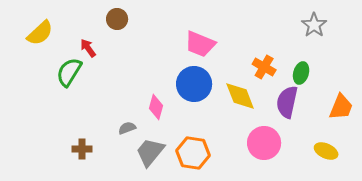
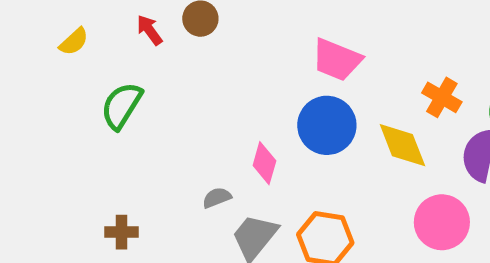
yellow semicircle: (40, 33) -> (74, 42), size x0.7
red arrow: (88, 48) -> (149, 30), moved
brown cross: (82, 149) -> (122, 232), moved

